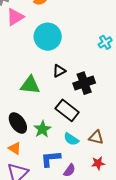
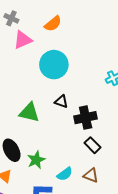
black triangle: (59, 71) -> (61, 102), turned 40
black rectangle: (67, 110) -> (92, 145), moved, size x0.7
cyan semicircle: (71, 139) -> (65, 174), turned -77

